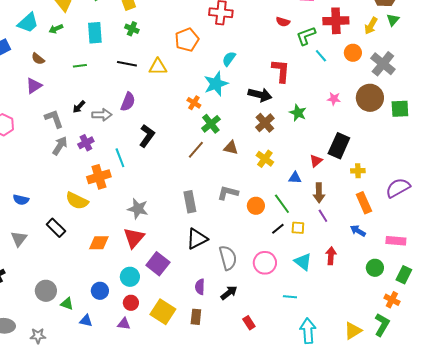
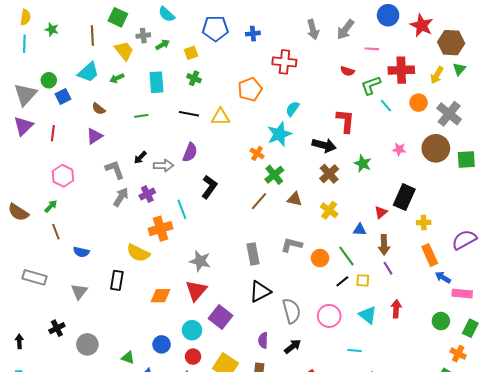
black rectangle: (56, 228) -> (117, 280), turned 54
blue arrow: (358, 231) -> (443, 277), moved
gray circle: (46, 291) -> (87, 344), moved

